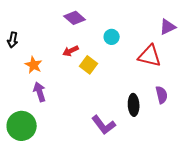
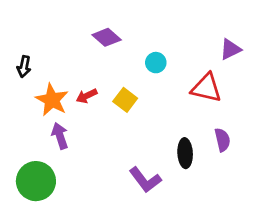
red arrow: (71, 51) -> (87, 96), moved
orange star: (34, 65) -> (52, 100), size x1.4

